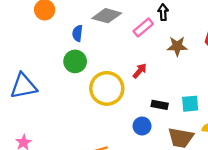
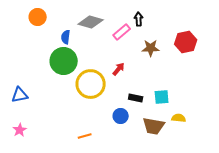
green circle: (75, 61) -> (64, 61), size x1.4
blue triangle: (23, 86) -> (20, 95), moved, size x0.7

